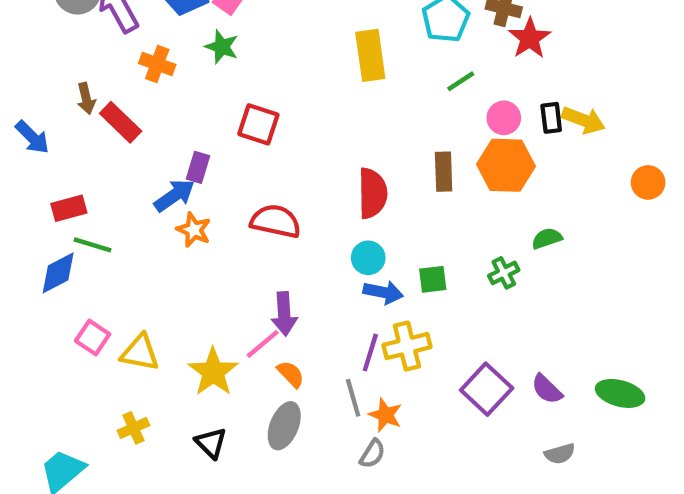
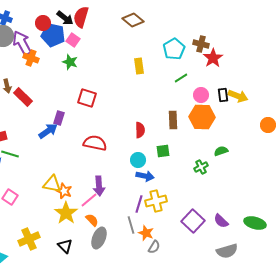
yellow rectangle: (370, 55) -> (139, 66), size x0.7
orange cross: (157, 64) -> (31, 58), moved
red semicircle: (372, 193) -> (140, 130), size x0.7
orange star: (194, 230) -> (64, 191), moved
green square: (433, 279) -> (163, 151), moved
yellow triangle: (140, 353) -> (52, 184), moved
orange semicircle: (291, 374) -> (92, 220), moved
yellow cross: (133, 428) -> (29, 239), size x1.5
gray semicircle: (372, 454) -> (154, 247), moved
gray semicircle: (560, 454) -> (227, 251), size x1.5

